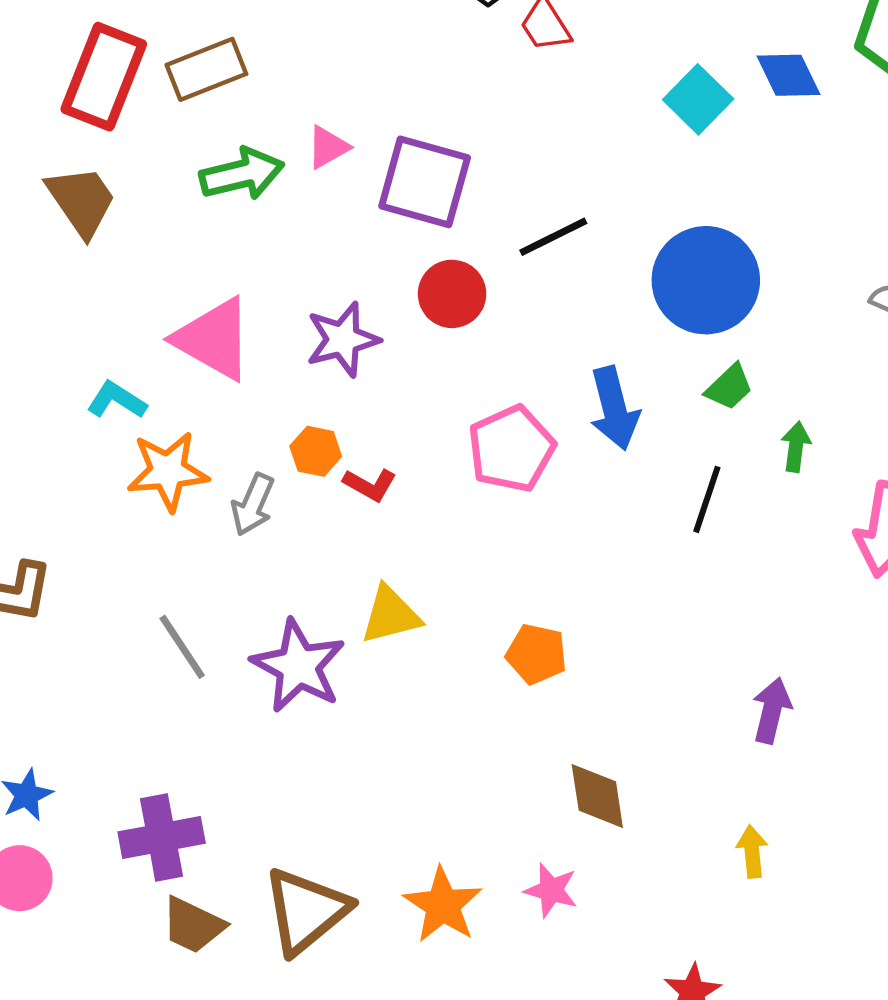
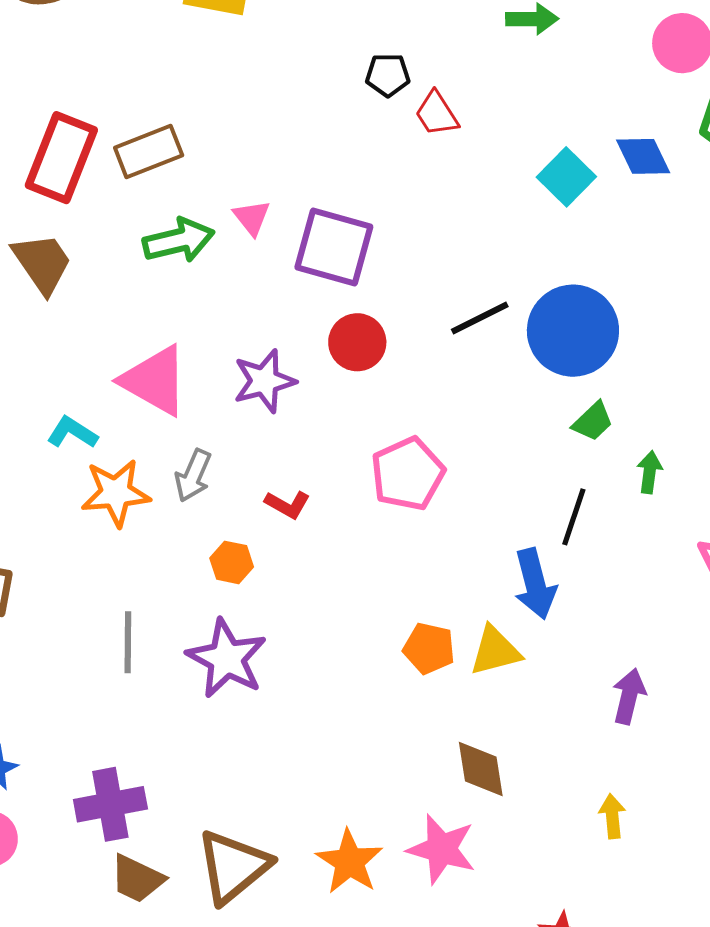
pink triangle: (328, 147) -> (252, 218), turned -39
black line: (553, 237) -> (480, 318), moved
blue arrow: (614, 408) -> (535, 584), moved
orange hexagon: (316, 451) -> (232, 562), moved
gray arrow: (253, 505) -> (193, 476), moved
yellow triangle: (391, 615) -> (495, 651), moved
gray line: (182, 647) -> (128, 642), turned 34
pink star: (551, 890) -> (441, 849), size x1.5

